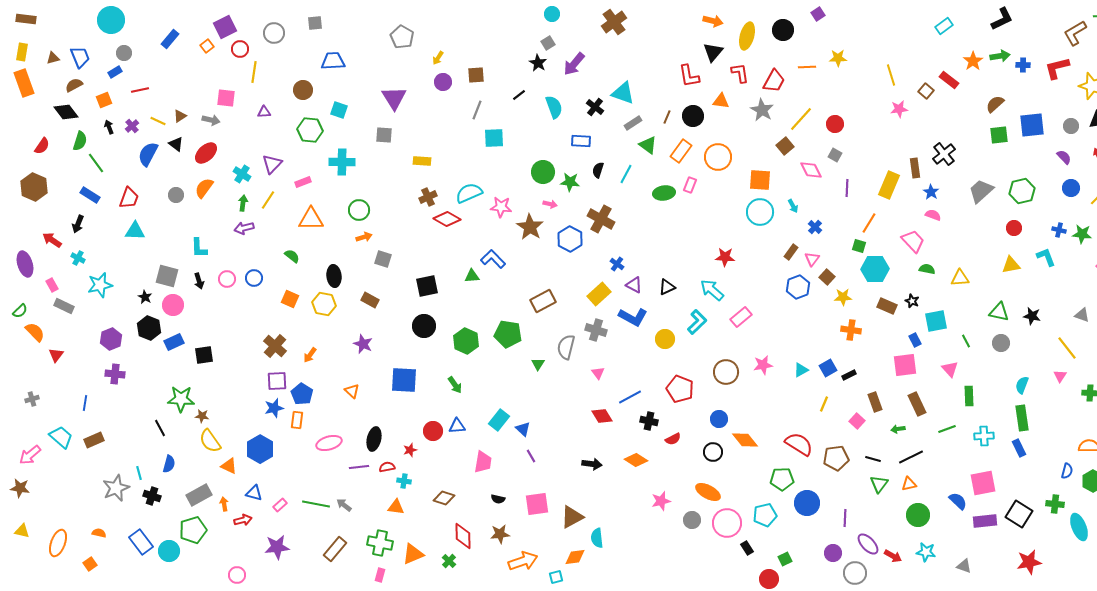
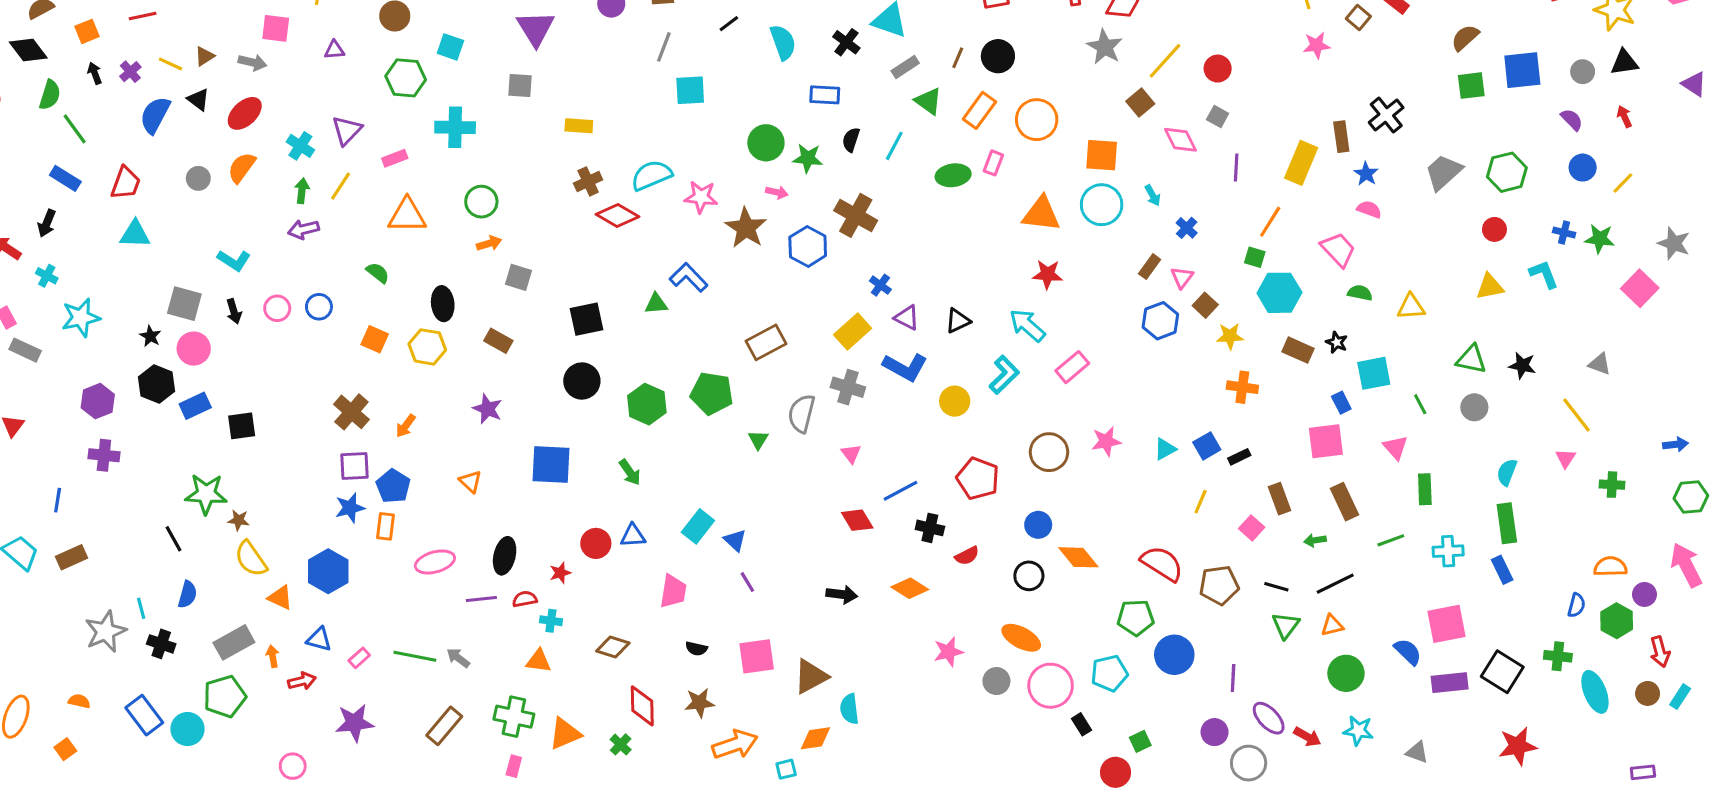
orange triangle: (721, 101) -> (1041, 214), moved, size x1.5
cyan L-shape: (199, 248) -> (234, 260), turned -55

